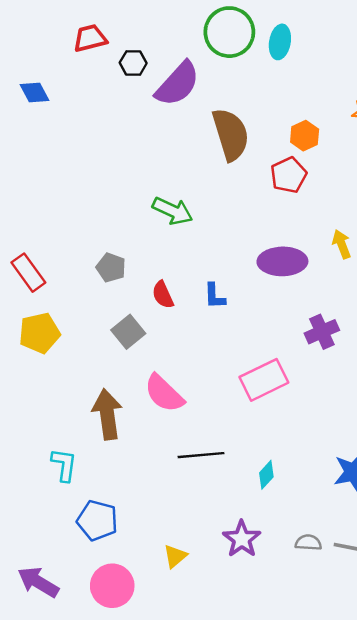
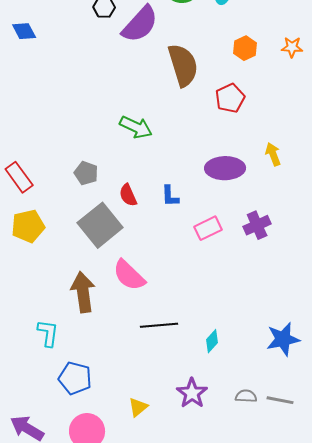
orange hexagon: (305, 136) -> (245, 48), moved
gray square: (128, 332) -> (100, 225), size x1.6
pink rectangle: (264, 380) -> (208, 228), moved, size x0.7

